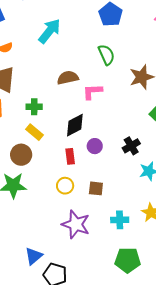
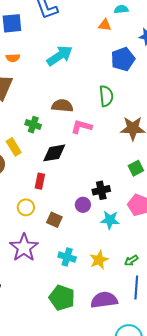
green cross: (34, 107) -> (33, 125), moved
purple circle: (95, 146) -> (83, 205), moved

